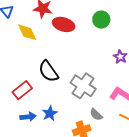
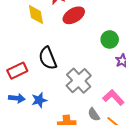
green circle: (101, 20) -> (110, 39), moved
red ellipse: (64, 24) -> (74, 15), turned -60
gray semicircle: (96, 115) -> (94, 114), moved

